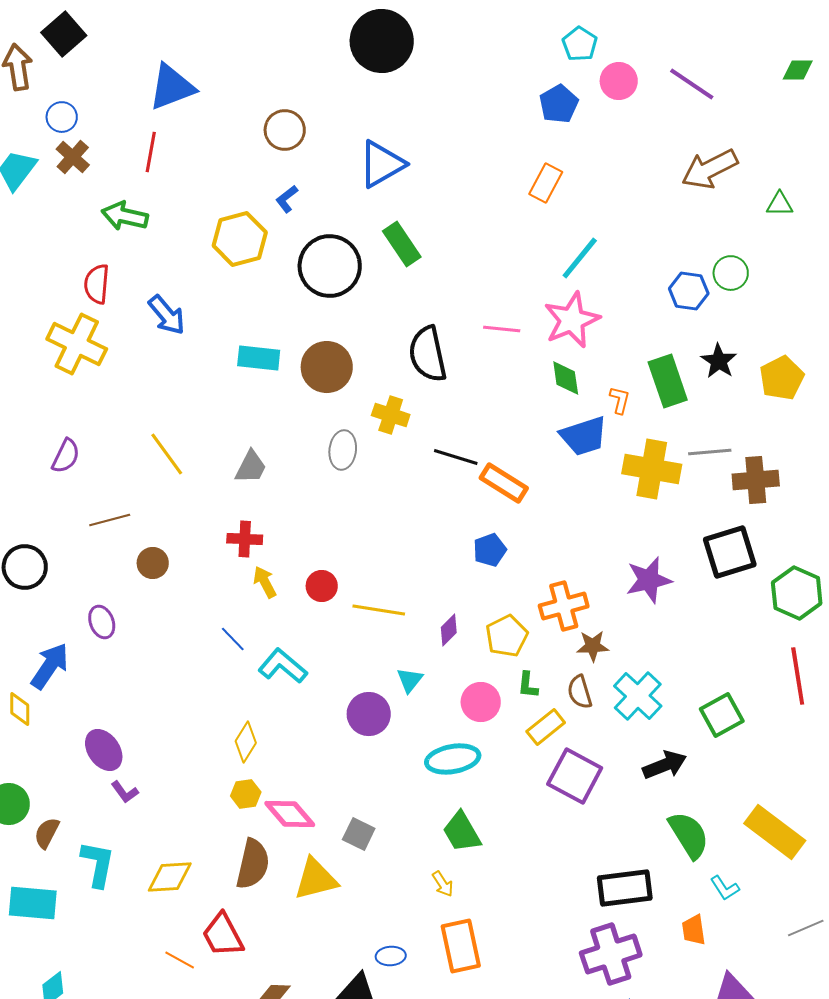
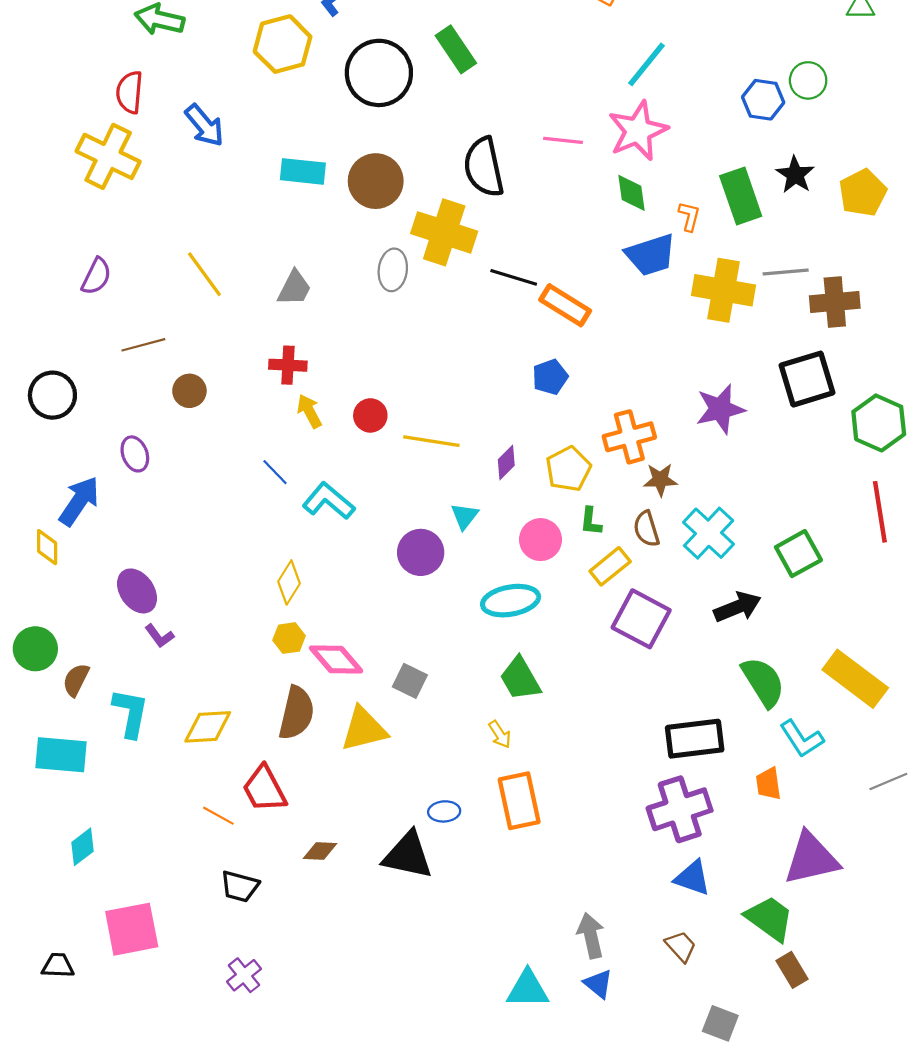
yellow cross: (391, 415) -> (444, 232), size x1.6
cyan L-shape: (725, 888) -> (802, 739), size x1.4

